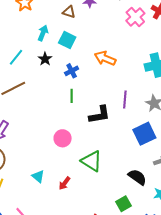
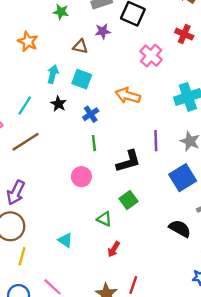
pink cross: (135, 17) -> (151, 56), moved
pink circle: (63, 138) -> (81, 177), moved
green triangle: (92, 161) -> (104, 219), moved, size x0.6
red arrow: (64, 183) -> (114, 249), moved
green square: (123, 204) -> (128, 200), moved

